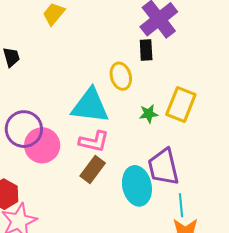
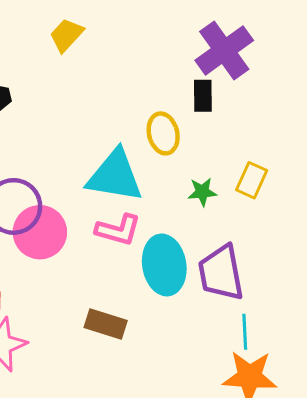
yellow rectangle: (181, 104) -> (252, 180), size x0.7
brown rectangle: (93, 169) -> (106, 324), moved, turned 68
cyan ellipse: (137, 186) -> (164, 265), moved

